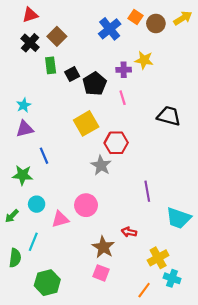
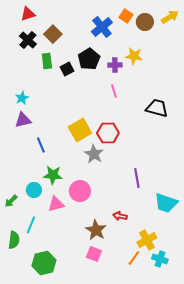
black pentagon: (95, 84) -> (89, 59), moved
yellow square: (86, 123) -> (80, 130), moved
green star: (23, 175) -> (53, 175), moved
orange line: (144, 290) -> (134, 258), moved

